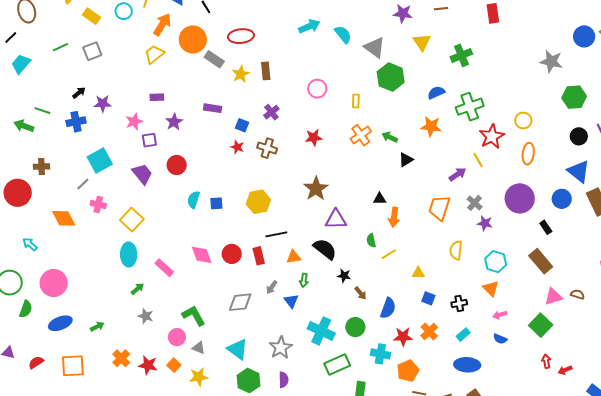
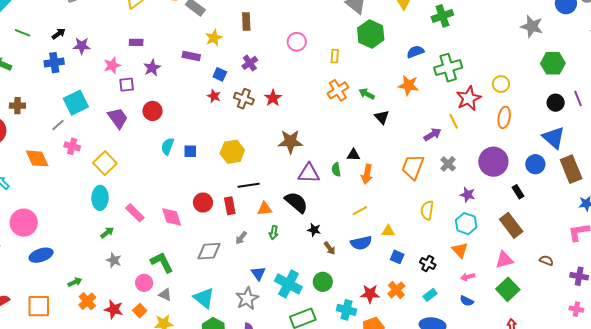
yellow star: (241, 74) -> (214, 38), moved
green line: (42, 111) -> (23, 33), moved
red star: (314, 138) -> (273, 98), moved, turned -30
black triangle: (406, 160) -> (382, 117), turned -42
brown star: (316, 189) -> (290, 142), turned 30
purple star: (485, 223) -> (468, 195), moved
green semicircle: (371, 241) -> (336, 170), moved
pink diamond: (202, 255) -> (172, 217), moved
pink triangle: (553, 297) -> (504, 260), moved
blue triangle: (291, 301) -> (258, 273), moved
black cross: (459, 303) -> (428, 264), turned 35
blue semicircle: (388, 308) -> (361, 243), moved, turned 55
blue ellipse: (60, 323) -> (41, 255), moved
green arrow: (97, 326) -> (75, 282), moved

